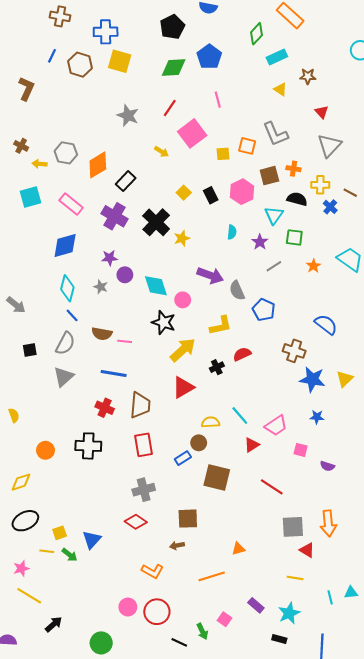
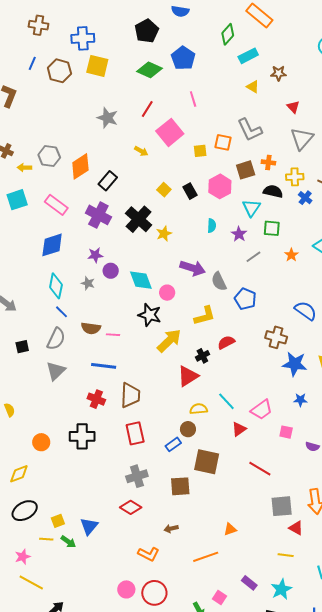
green diamond: (174, 68) -> (149, 70), turned 30
red triangle: (183, 387) -> (188, 376), moved
brown square: (188, 519) -> (180, 486), moved

